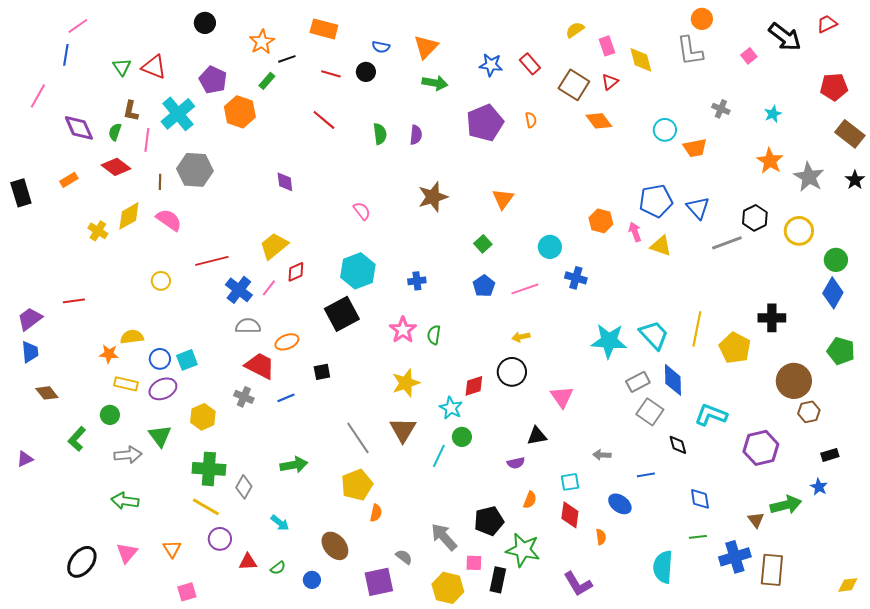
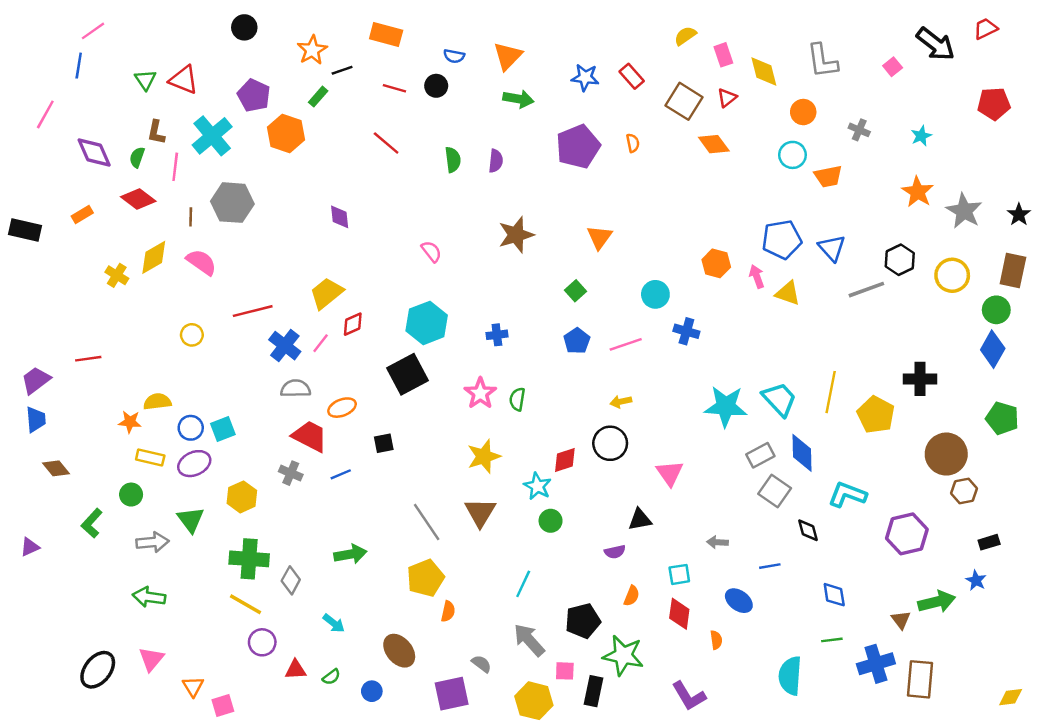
orange circle: (702, 19) -> (803, 112), moved
brown rectangle: (850, 134) -> (1013, 271), moved, turned 64
black rectangle: (21, 193) -> (25, 230), turned -60
cyan line: (439, 456) -> (523, 584), moved
orange triangle: (172, 549) -> (193, 686), moved

